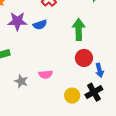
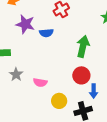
gray star: (21, 81) -> (16, 74), moved
yellow circle: (72, 96) -> (59, 101), moved

